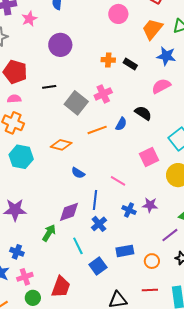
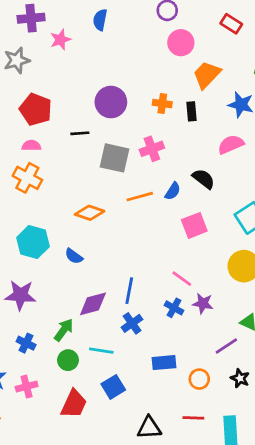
orange trapezoid: (152, 29) -> (207, 75), moved
purple circle: (60, 45) -> (111, 102), moved
black rectangle: (130, 64) -> (191, 111), turned 48
gray square: (76, 103) -> (114, 158), turned -30
cyan hexagon: (21, 157) -> (33, 242), moved
pink square: (149, 157) -> (194, 225), moved
blue semicircle: (78, 173) -> (74, 256), moved
pink line: (118, 181) -> (182, 279), moved
cyan line: (78, 246) -> (101, 351), turned -60
blue cross: (17, 252) -> (26, 343), moved
blue square: (98, 266) -> (113, 387), moved
green circle: (33, 298) -> (68, 360), moved

